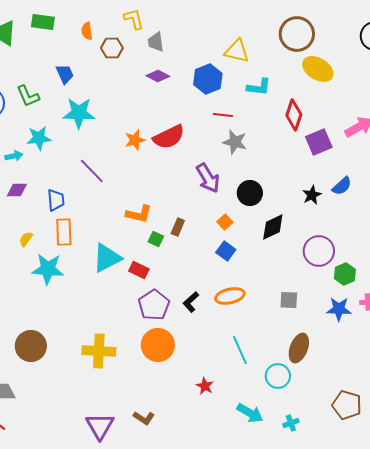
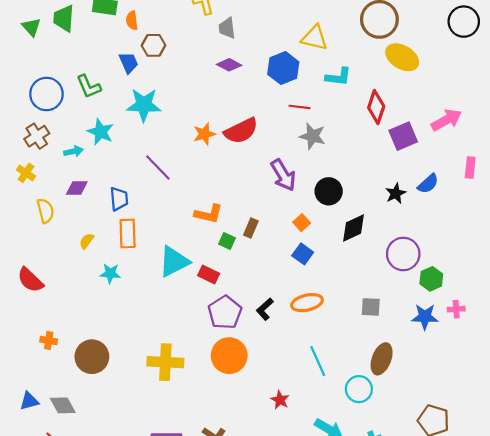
orange semicircle: (87, 31) -> (132, 20), moved
brown hexagon: (112, 48) -> (154, 45), moved
cyan star: (39, 138) -> (101, 132), turned 30
cyan star: (48, 269) -> (110, 273), size x0.6

